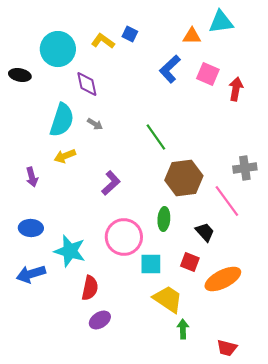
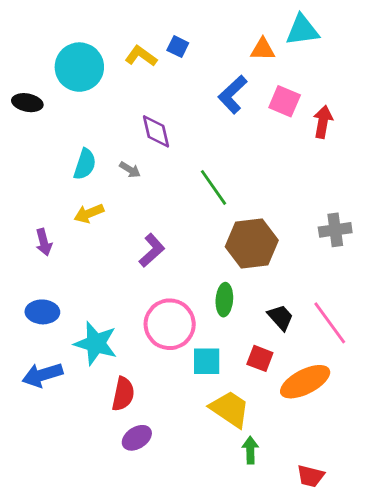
purple diamond: (87, 84) -> (156, 131), moved
cyan semicircle: (62, 120) -> (85, 164), size x0.7
pink line: (227, 201) -> (330, 323), moved

